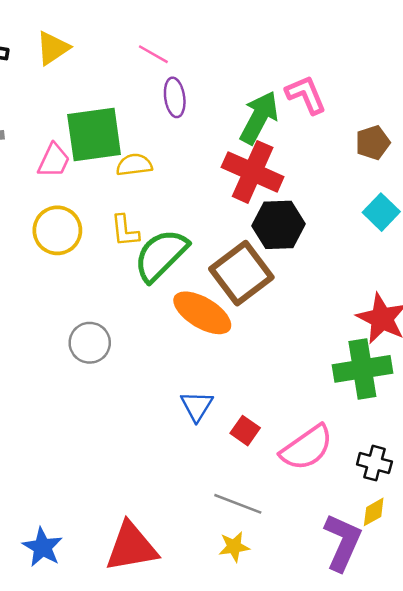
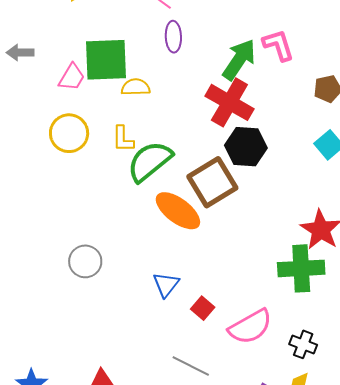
gray circle: (90, 343) -> (85, 261), moved

